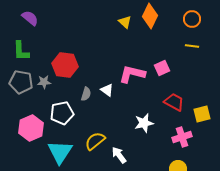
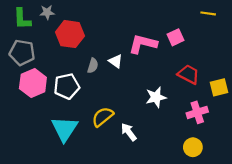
gray star: (44, 82) -> (47, 12), moved
pink hexagon: (31, 128) -> (33, 83), moved

